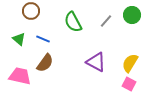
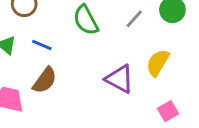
yellow semicircle: (130, 63) -> (158, 63), moved
pink square: (129, 84) -> (168, 111), turned 32

